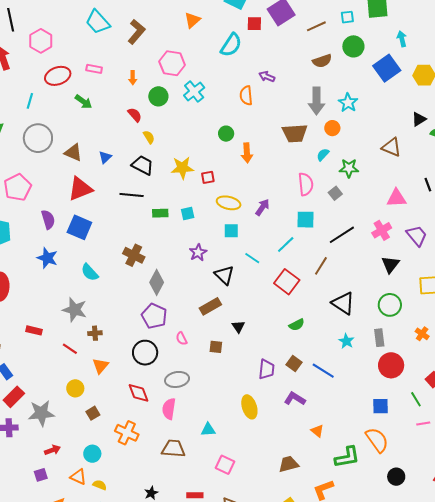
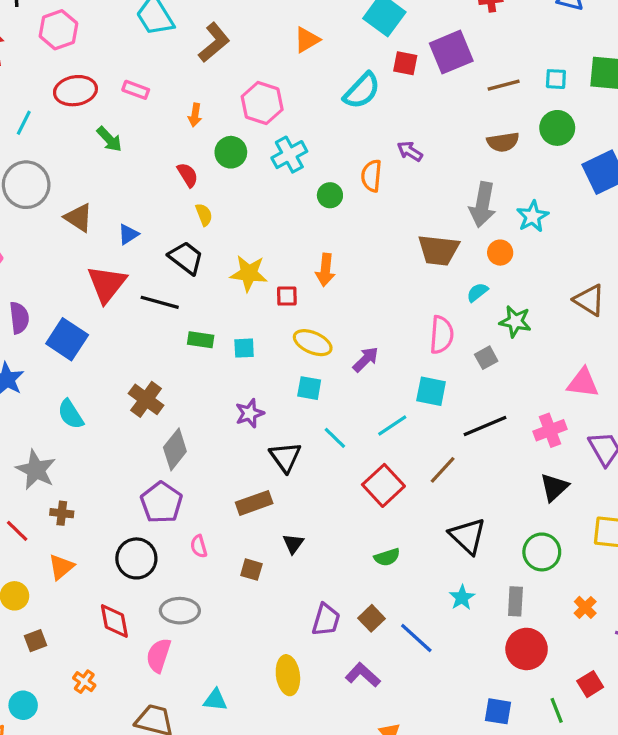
green circle: (226, 134) -> (330, 195), moved
orange arrow: (247, 153) -> (325, 270), moved
red triangle: (80, 189) -> (107, 284), moved, turned -40
orange cross: (127, 433) -> (84, 682), size x0.6

